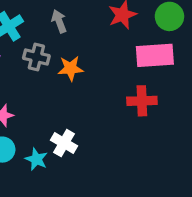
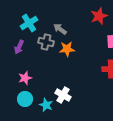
gray arrow: (59, 21) -> (60, 29), moved, turned -32

